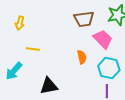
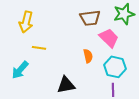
yellow arrow: (20, 23) -> (26, 22), size x1.5
black triangle: (49, 86) -> (66, 85), moved

